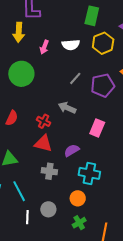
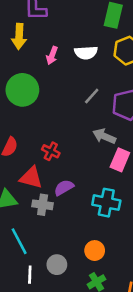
gray arrow: (67, 108) -> (104, 136), moved
red triangle: (43, 143) -> (31, 178), moved
purple semicircle: (72, 150) -> (64, 188), moved
gray cross: (49, 171) -> (43, 205), moved
cyan cross: (89, 173) -> (106, 203), moved

